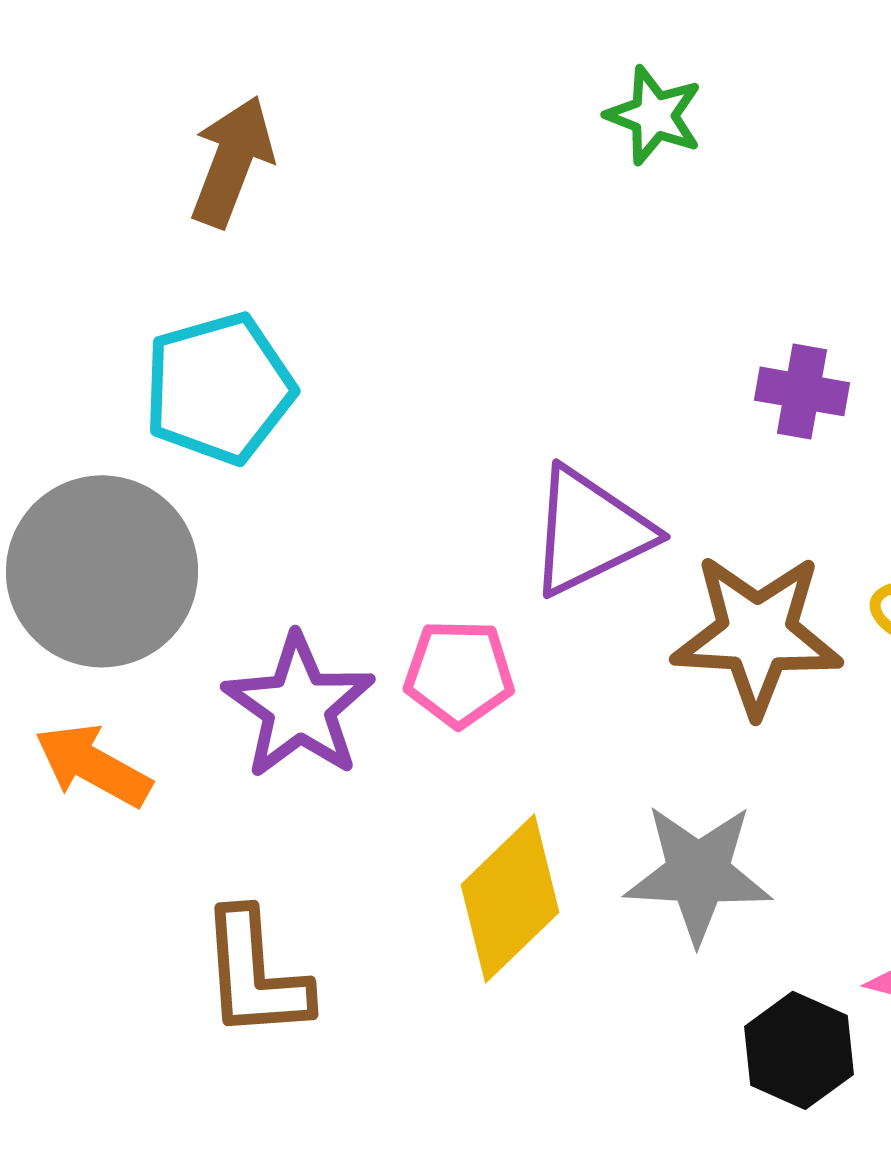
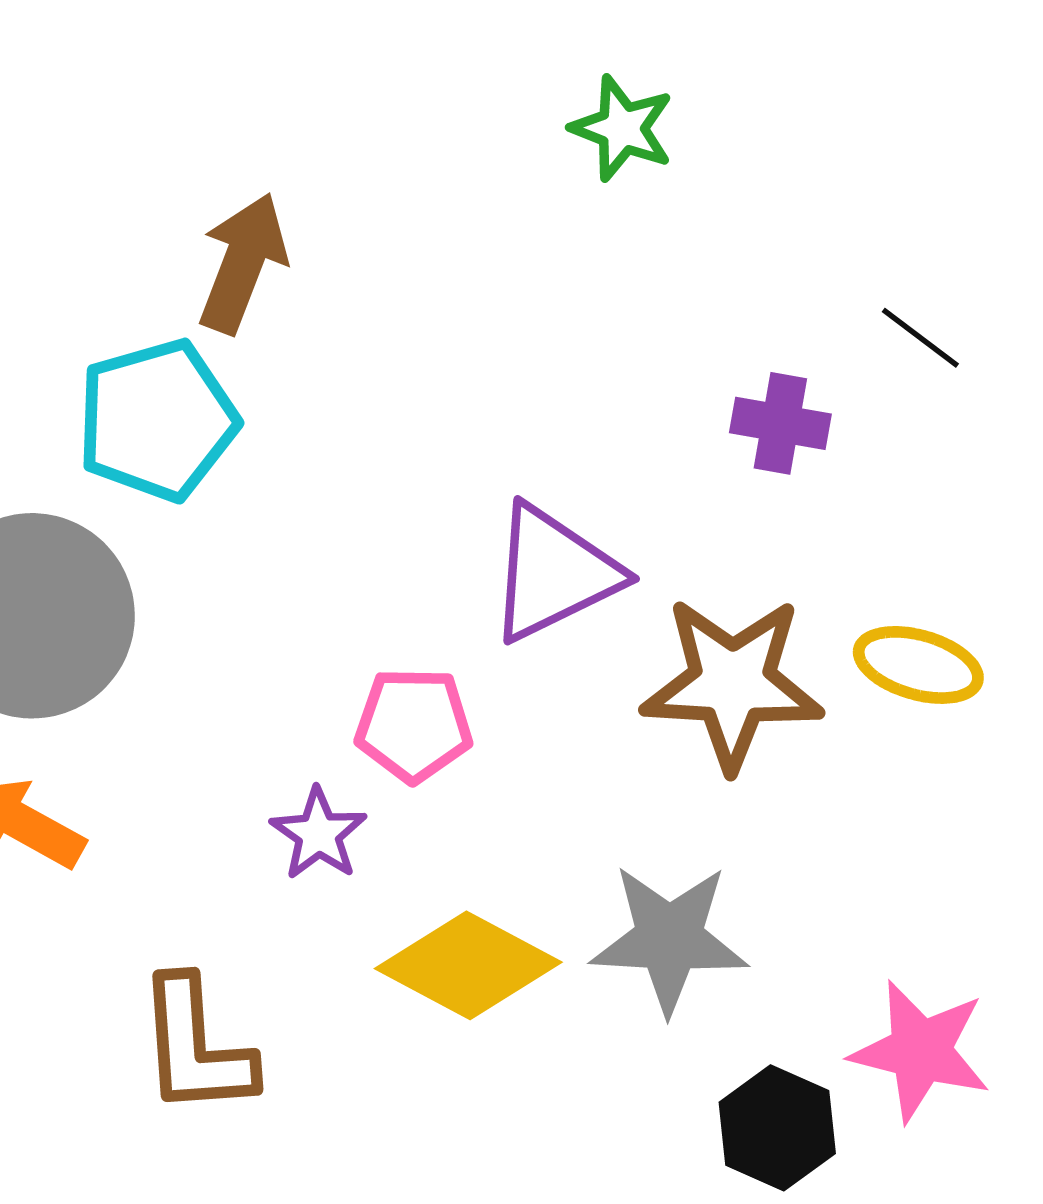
brown arrow: (232, 161) -> (243, 263), moved
purple star: (299, 706) -> (319, 834), moved, size x0.6
yellow diamond: (510, 898) -> (468, 965), turned 72

